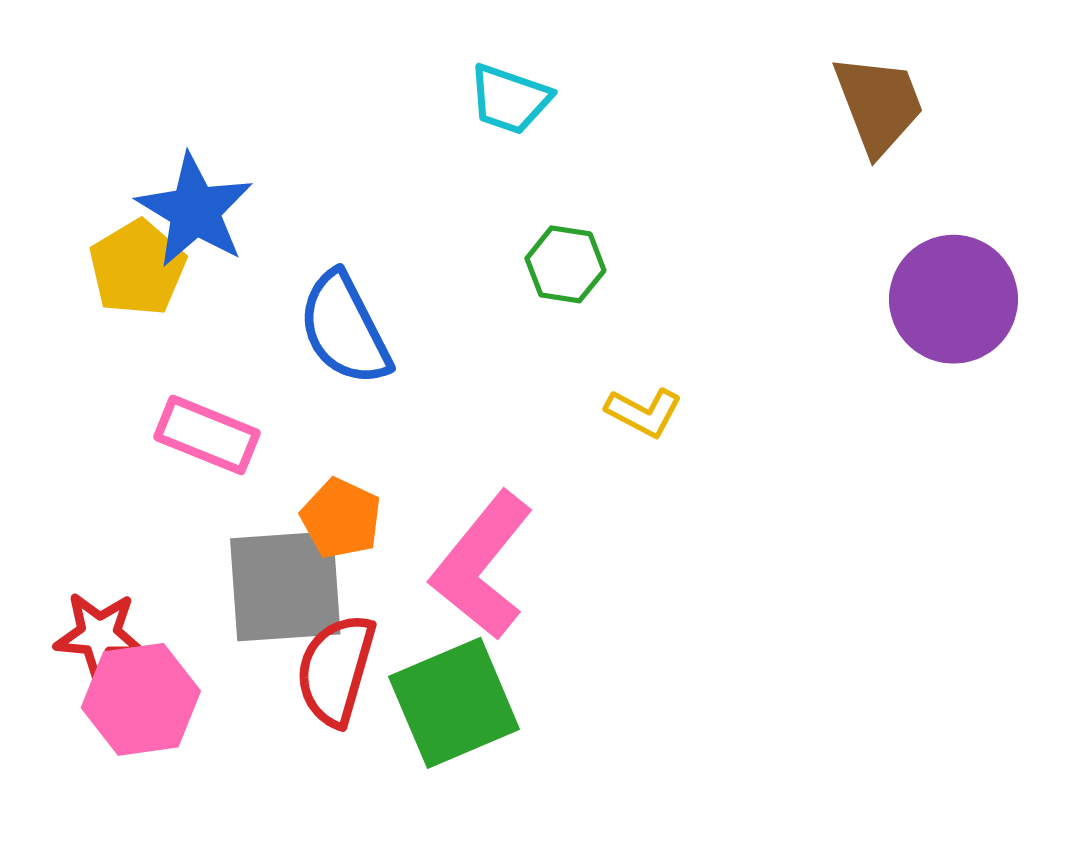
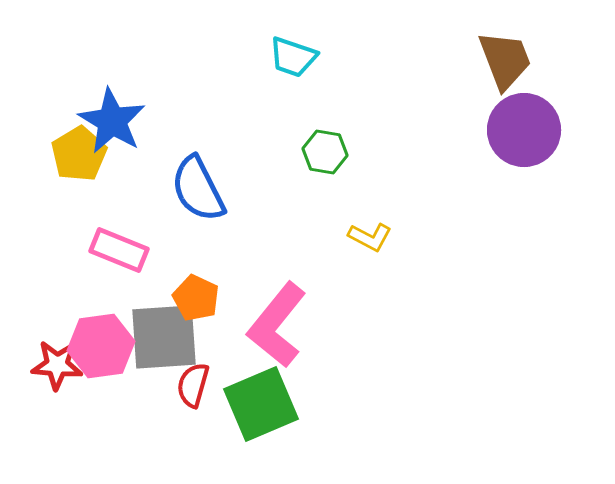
purple circle: (953, 299) -> (524, 130), moved
red semicircle: (336, 670) -> (193, 385), size x0.7
pink hexagon: (141, 699) -> (101, 346), moved

